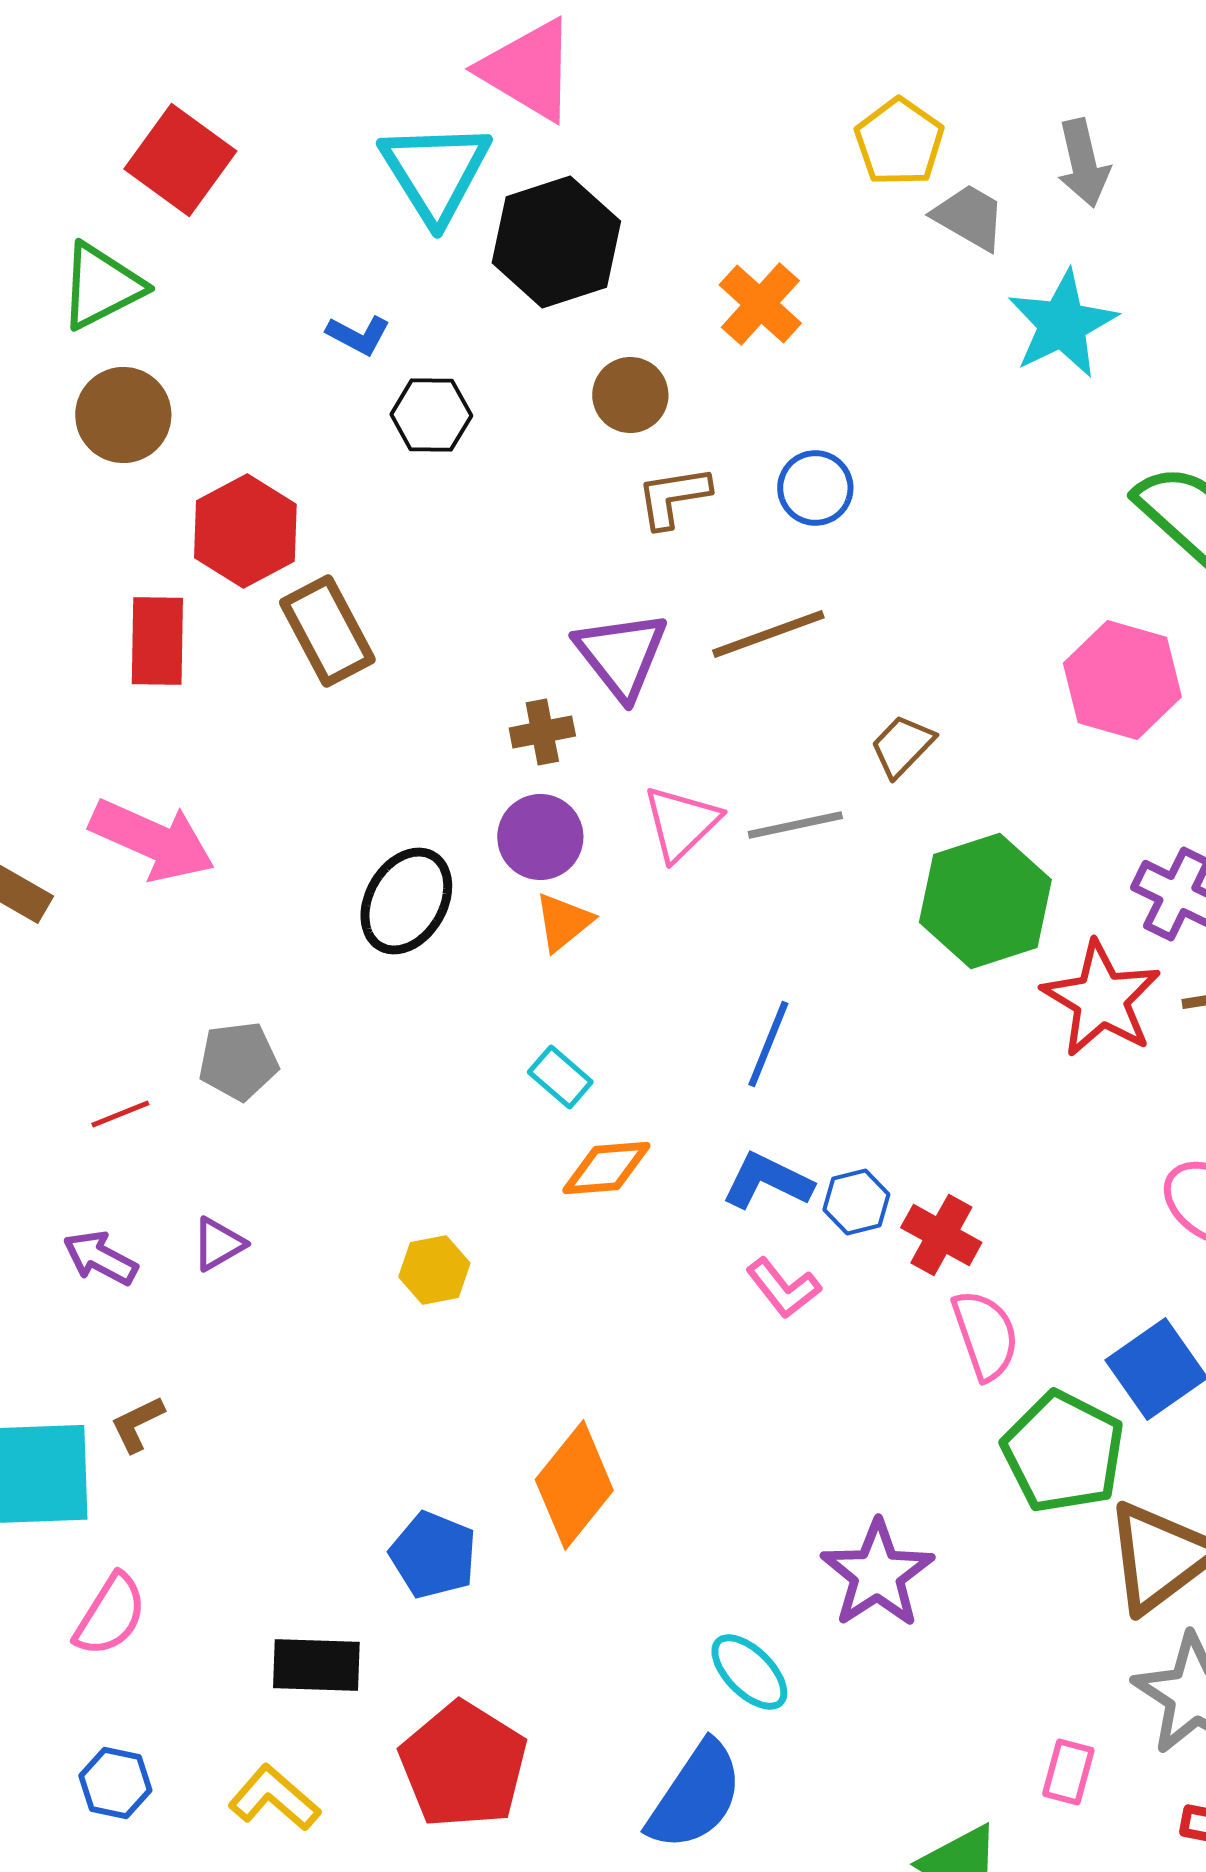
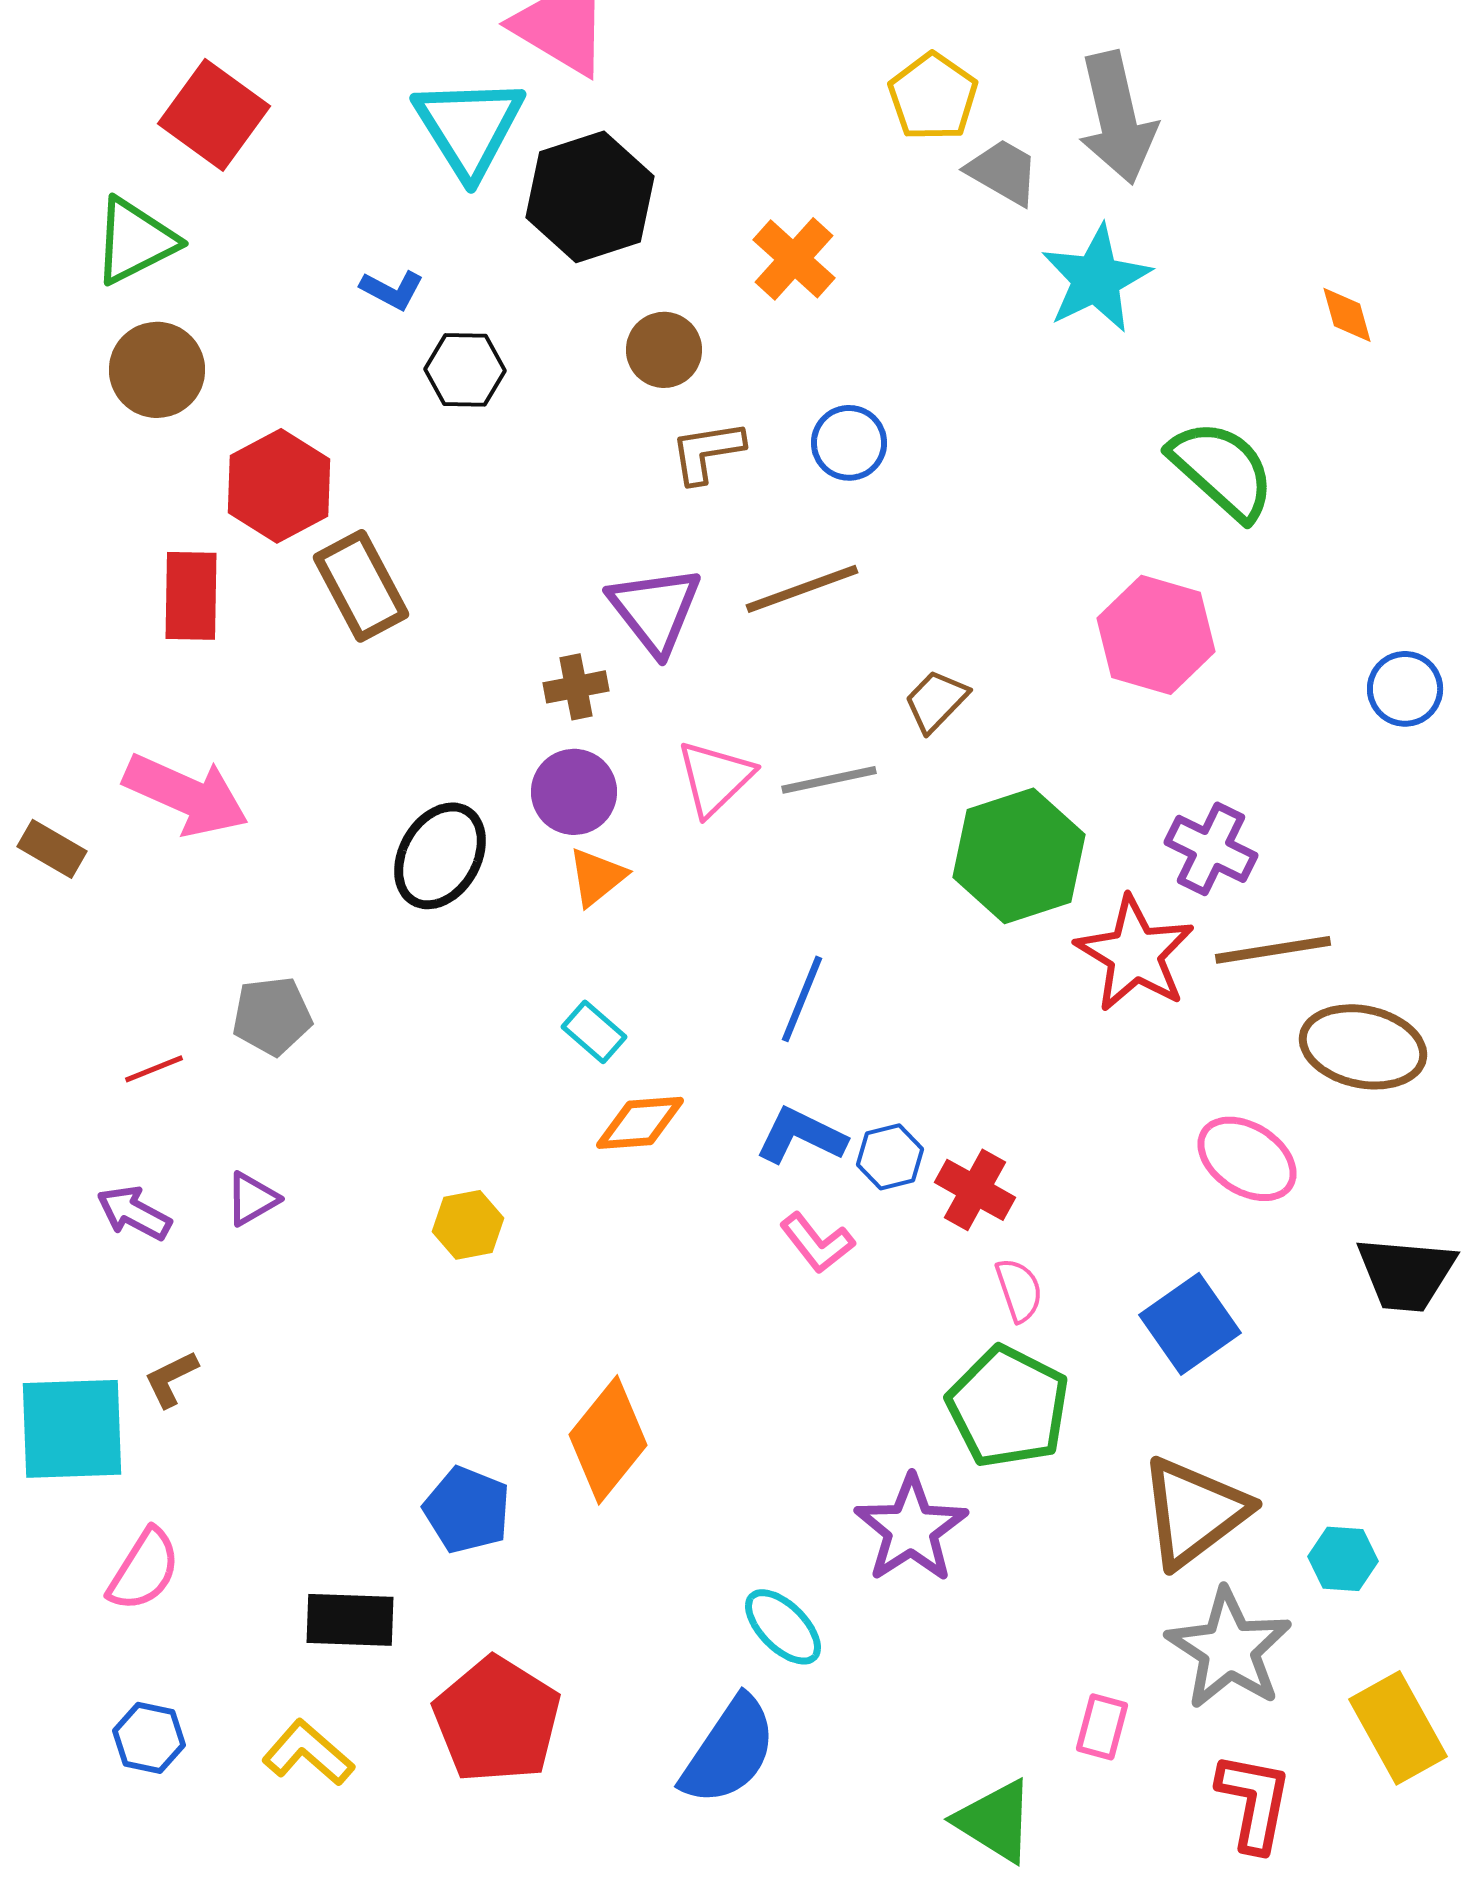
gray arrow: (1083, 163) -> (1117, 118), size x1.5
pink semicircle: (985, 1335) -> (1019, 1290), size x0.7
green pentagon: (1063, 1452) -> (1008, 1407), moved

